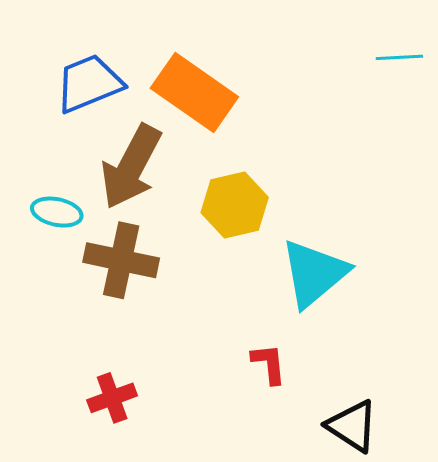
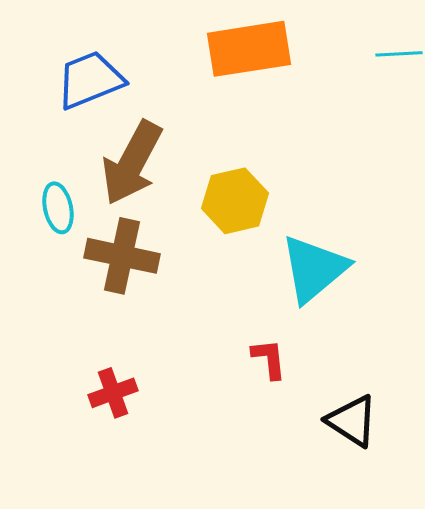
orange rectangle: (194, 92) -> (249, 49), moved, turned -44
cyan ellipse: (57, 212) -> (58, 208), turned 66

